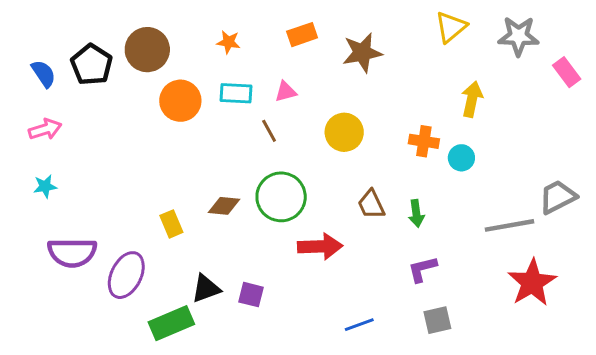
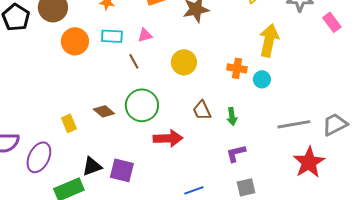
yellow arrow: (472, 99) -> (269, 40), size x1.4
gray trapezoid: (558, 197) -> (335, 124), moved
brown diamond: (224, 206) -> (104, 111), turned 35
purple square: (251, 295) -> (122, 170), size x1.4

